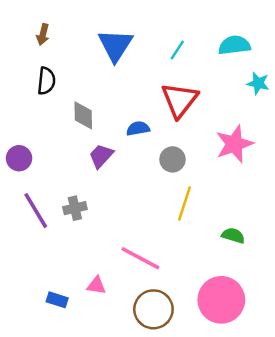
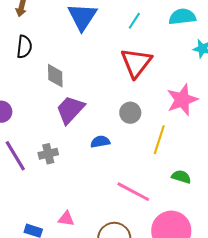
blue semicircle: (138, 128) -> (100, 142), moved
purple trapezoid: (101, 156) -> (70, 110), size x1.4
yellow line: (184, 203) -> (159, 140), moved
pink line: (140, 258) -> (133, 192), moved

